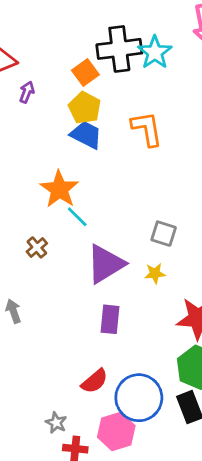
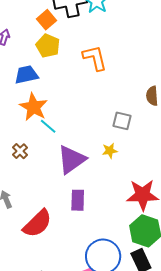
blue trapezoid: (86, 135) -> (26, 75), moved, turned -35
gray square: (164, 234) -> (122, 121), moved
yellow star: (155, 273) -> (110, 151), moved
red semicircle: (95, 381) -> (37, 223), moved, size x1.5

